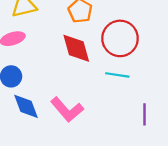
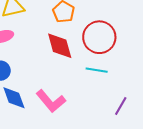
purple line: (145, 114) -> (121, 106), turned 30

